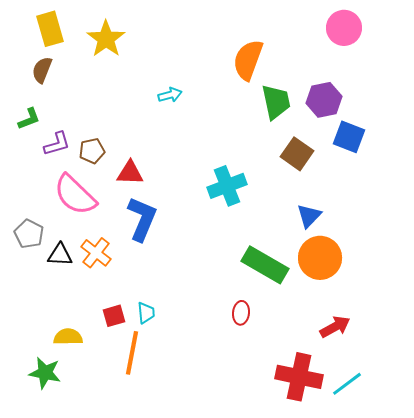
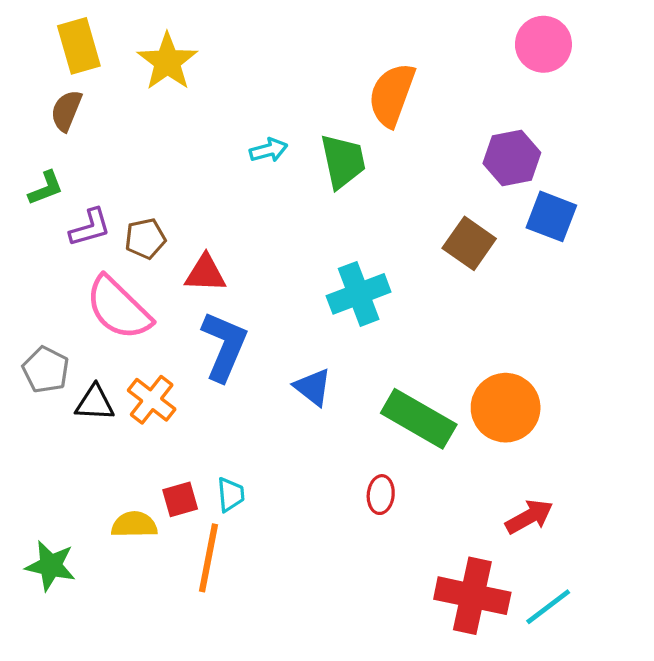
green trapezoid: (276, 102) -> (343, 161), moved
blue triangle: (309, 216) -> (313, 387), moved, turned -36
yellow semicircle: (68, 337) -> (134, 525), moved
green star: (45, 373) -> (50, 566), moved

